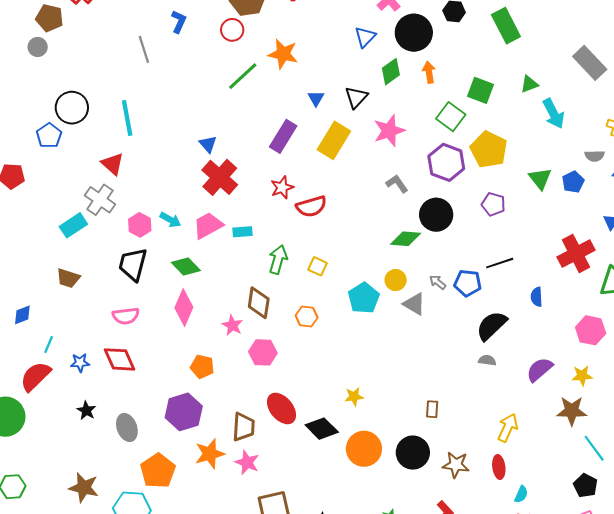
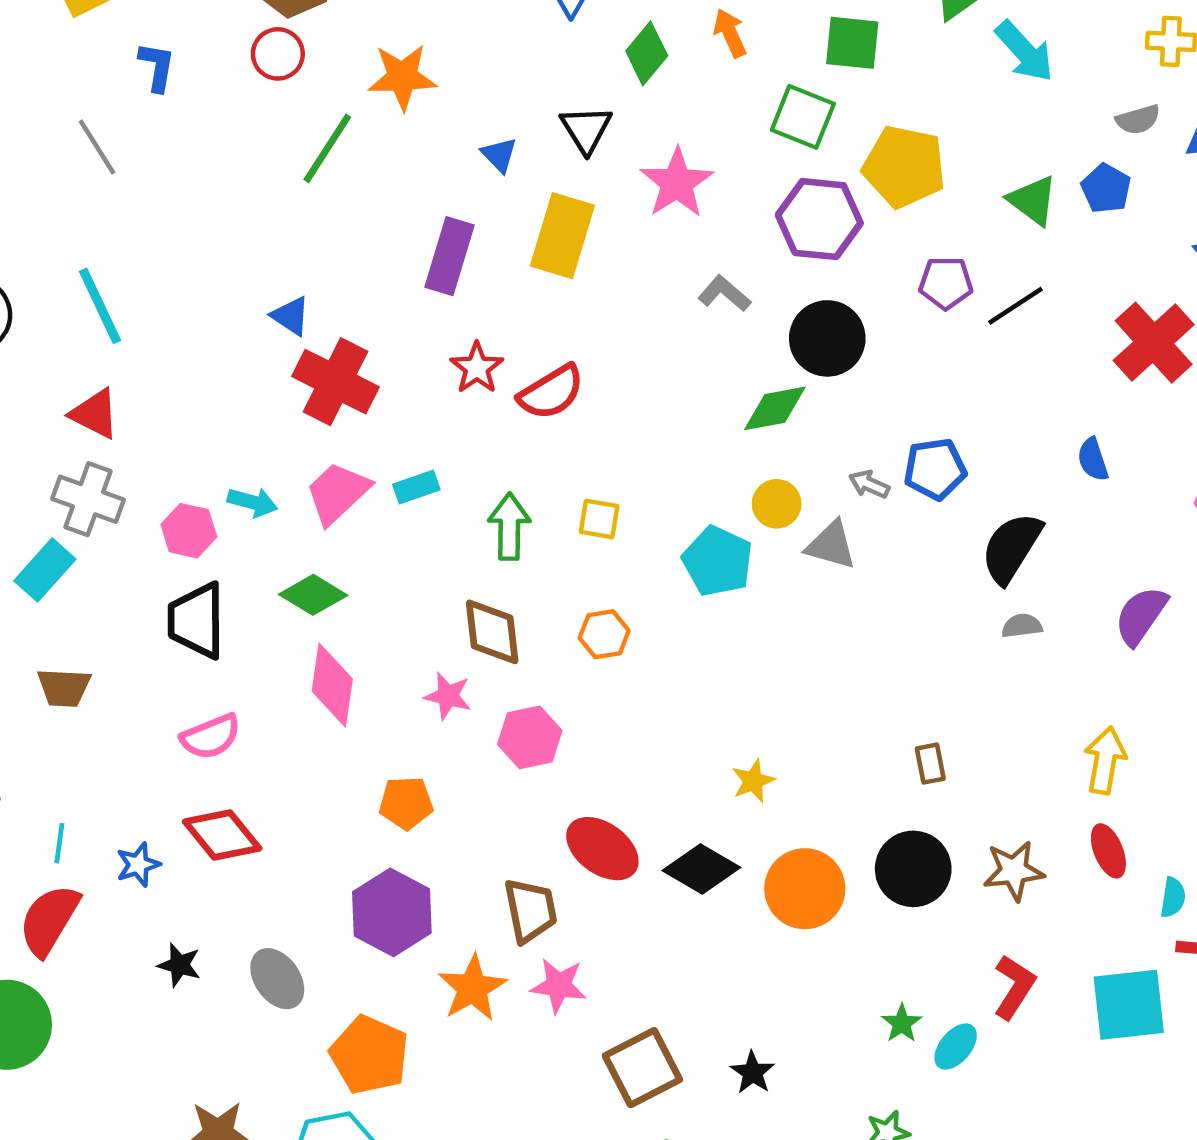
black line: (500, 263) -> (1016, 306), moved

